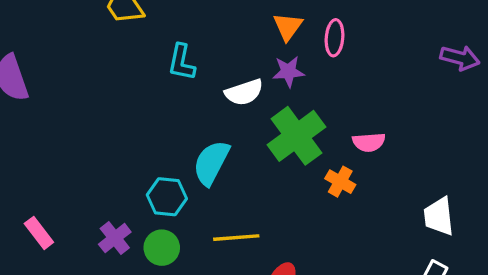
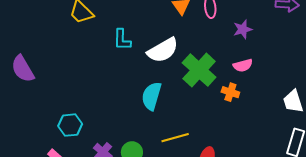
purple star: (288, 72) -> (243, 29), moved
white semicircle: (244, 92) -> (163, 50), size x1.4
cyan hexagon: (167, 197) -> (70, 125), moved

